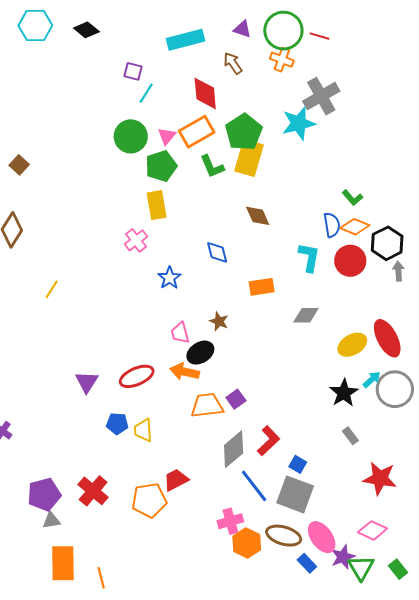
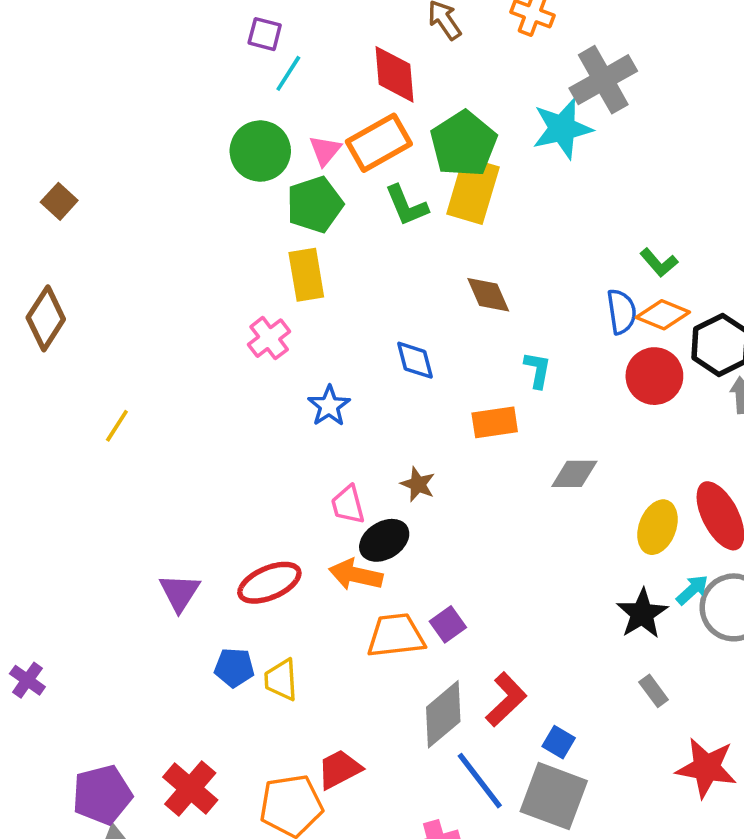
cyan L-shape: (309, 257) -> (537, 370), moved, size x0.7
yellow ellipse: (352, 345) -> (658, 527), turned -40

